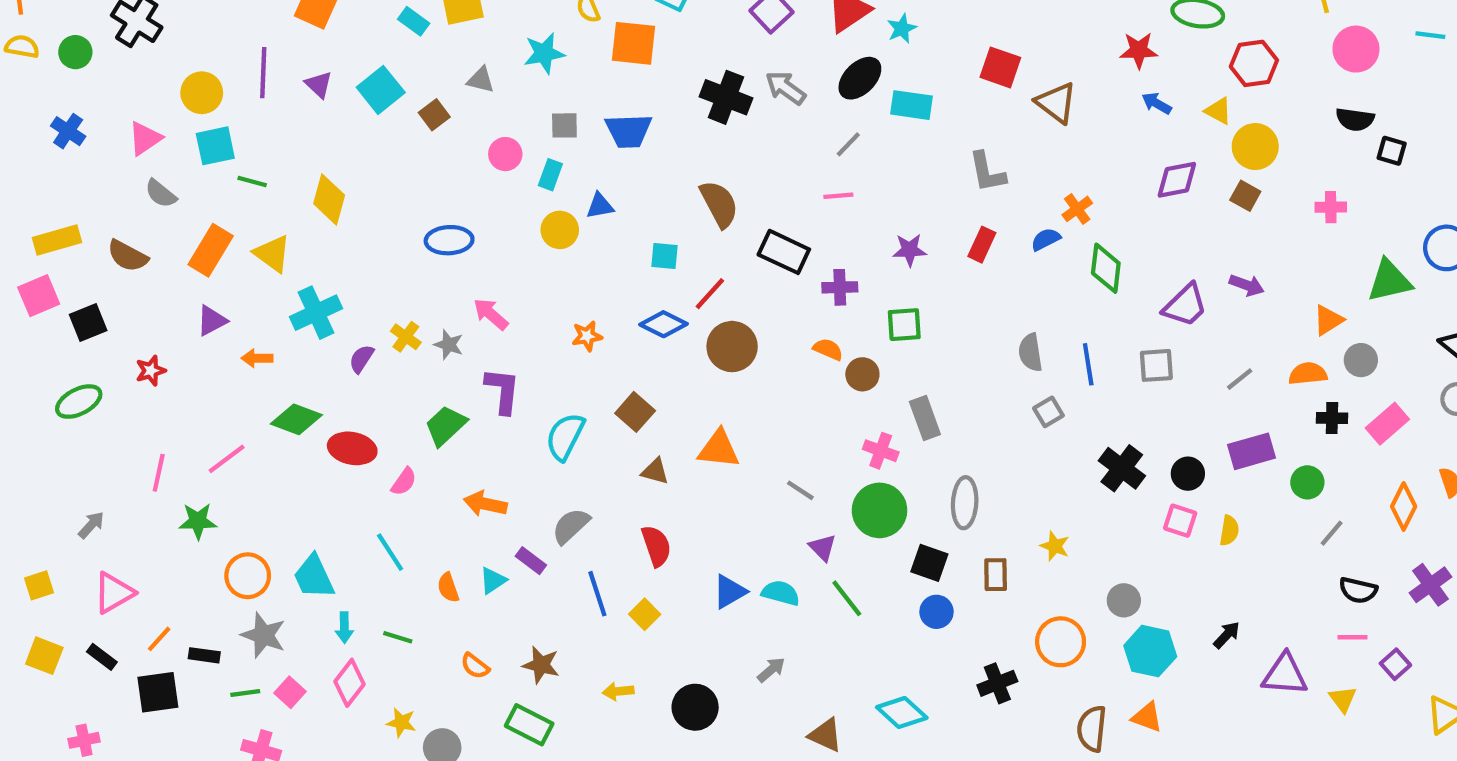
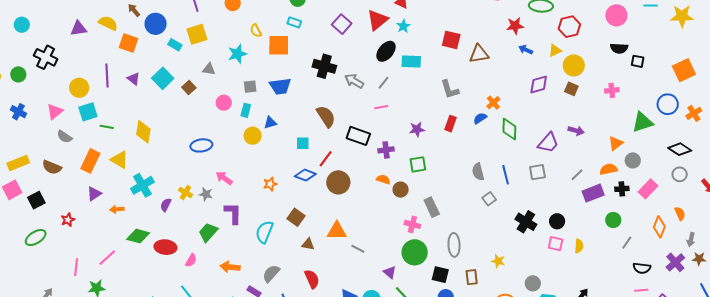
gray arrow: (786, 88) -> (354, 81), moved
brown triangle: (1056, 103) -> (479, 54), turned -40
yellow triangle: (1218, 111) -> (555, 50), turned -48
purple rectangle: (1251, 451) -> (593, 193), moved
gray line: (800, 490) -> (358, 249), moved

